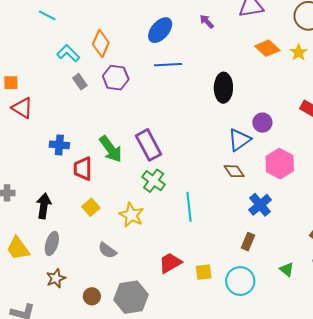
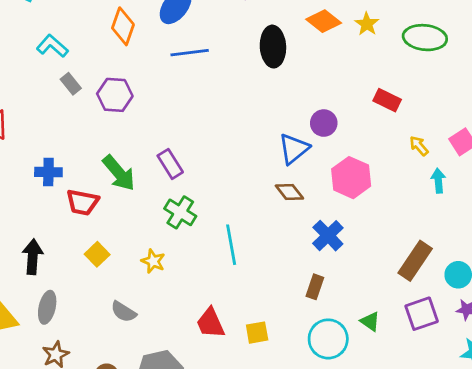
orange diamond: (101, 43) -> (123, 26), moved
purple hexagon: (116, 78) -> (115, 95), moved
black ellipse: (223, 88) -> (273, 47), moved
purple rectangle: (149, 145) -> (170, 164), size x0.7
red trapezoid: (83, 169) -> (83, 202), turned -75
yellow star: (131, 215) -> (153, 261), size x0.7
red trapezoid: (170, 263) -> (210, 323), turned -80
cyan circle: (240, 281) -> (328, 339), moved

